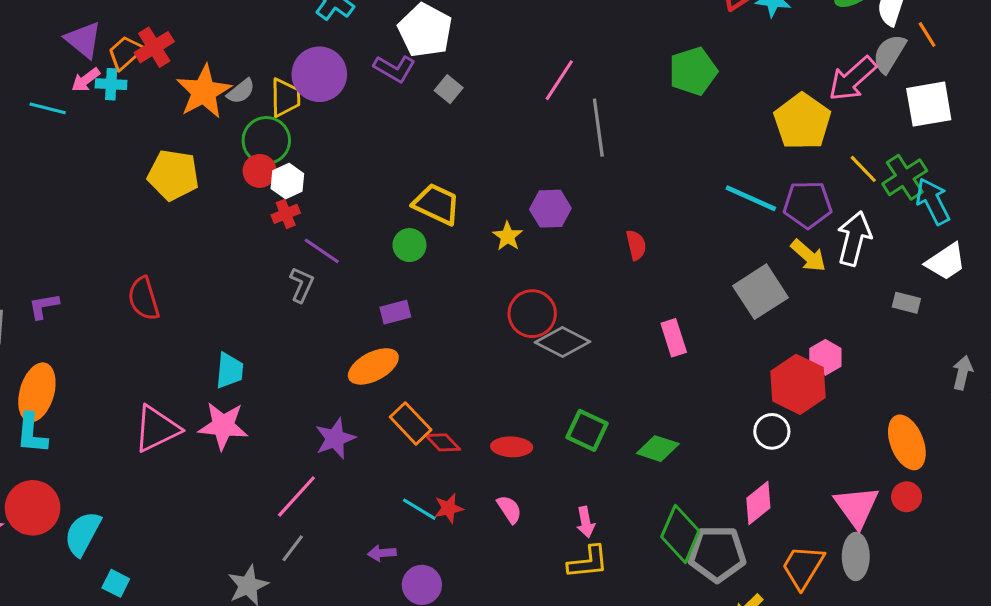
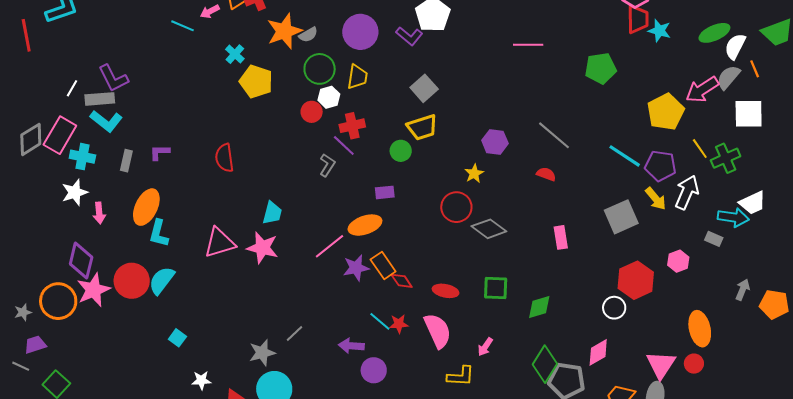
pink line: (559, 80) -> (528, 45), moved, turned 48
cyan cross: (111, 84) -> (235, 54), moved, turned 30
gray square: (449, 89) -> (424, 88), moved, size x1.5
yellow trapezoid: (285, 98) -> (357, 77), moved
gray line: (598, 128) -> (554, 135), moved, turned -51
red circle: (260, 171) -> (312, 112), moved
cyan arrow: (933, 201) -> (733, 217), moved, turned 116
yellow trapezoid: (436, 204) -> (422, 127), turned 128
red cross: (286, 214) -> (352, 126), moved, size x1.4
yellow star: (508, 236) -> (474, 173), moved
red semicircle: (636, 245) -> (546, 174), turned -66
white trapezoid: (946, 262) -> (753, 203), moved
red circle: (532, 314) -> (456, 207), moved
pink hexagon: (825, 357) -> (678, 261), moved
green square: (587, 430) -> (496, 288), turned -32
cyan L-shape: (32, 433) -> (159, 233), moved
purple star: (335, 438) -> (356, 268), moved
green diamond: (658, 449) -> (539, 307), turned -44
pink line: (296, 497) -> (330, 246), moved
pink semicircle: (509, 509) -> (438, 331), size x1.8
pink arrow: (586, 522) -> (485, 347), turned 36
cyan semicircle: (83, 534) -> (162, 280), moved
purple arrow: (382, 553) -> (351, 346), size x1.4
yellow L-shape: (588, 562) -> (461, 376), moved

